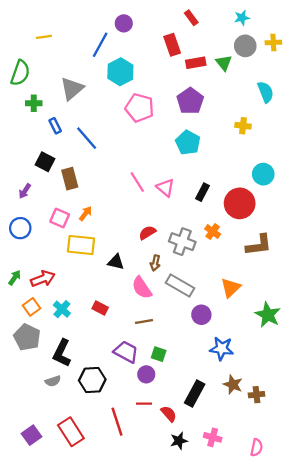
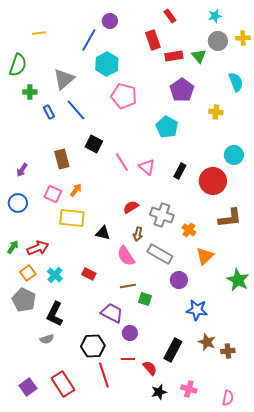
purple pentagon: (190, 101) -> (182, 90), moved
blue line: (87, 138) -> (76, 110), moved
black square: (45, 162) -> (94, 144), moved
orange cross: (213, 232) -> (189, 230), moved
green square: (159, 354) -> (145, 299), moved
black hexagon: (92, 380) -> (93, 346), moved

